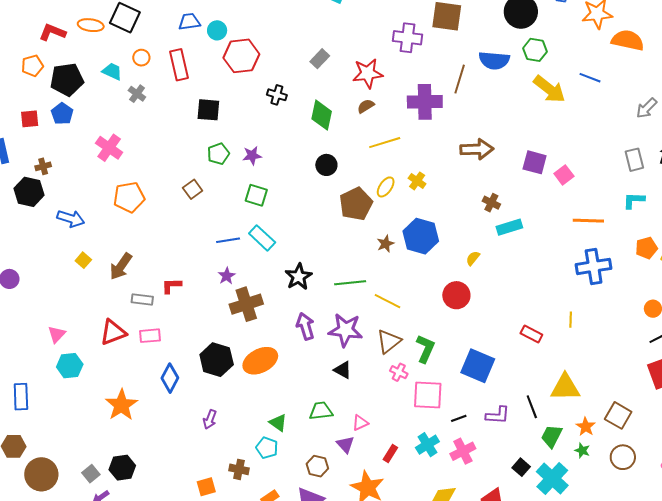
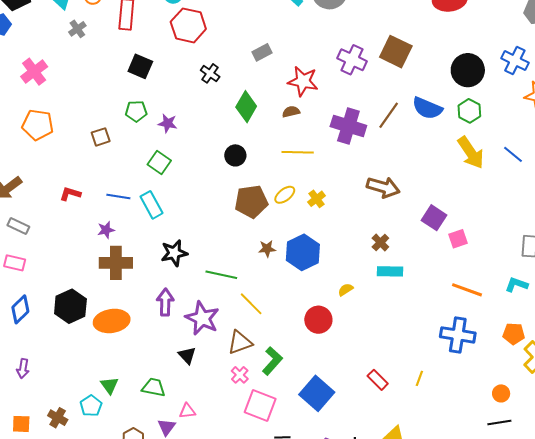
red L-shape: (171, 286) -> (70, 194), moved
purple arrow: (210, 419) -> (23, 369), moved, turned -30

